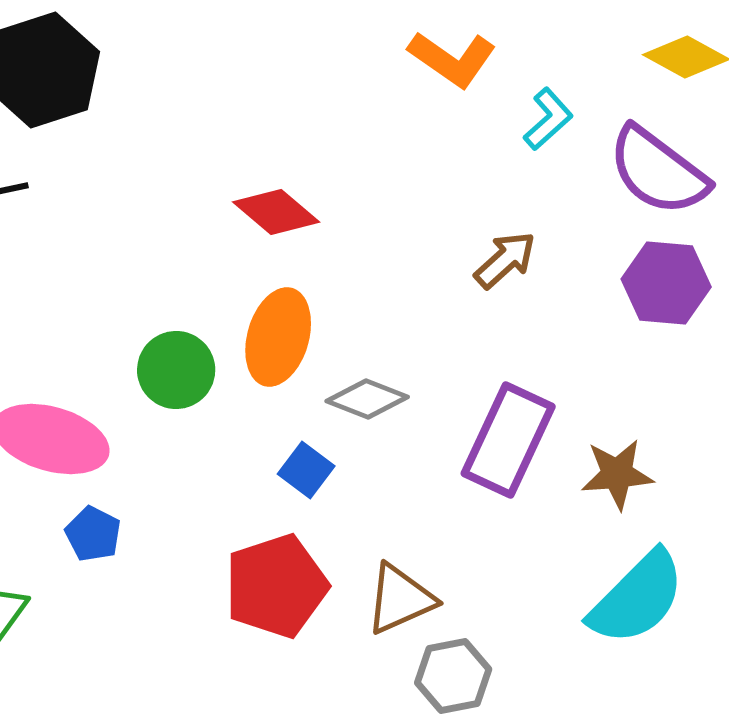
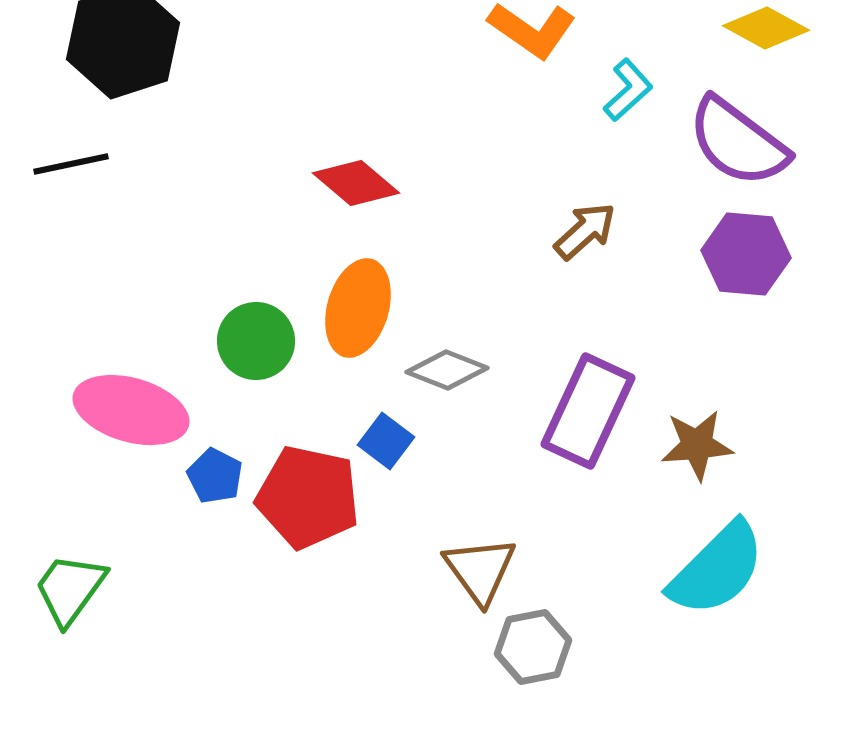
blue pentagon: (93, 534) -> (215, 476), moved
red pentagon: (276, 586) -> (308, 497), moved, turned 30
brown triangle: (400, 599) -> (480, 570), turned -42

